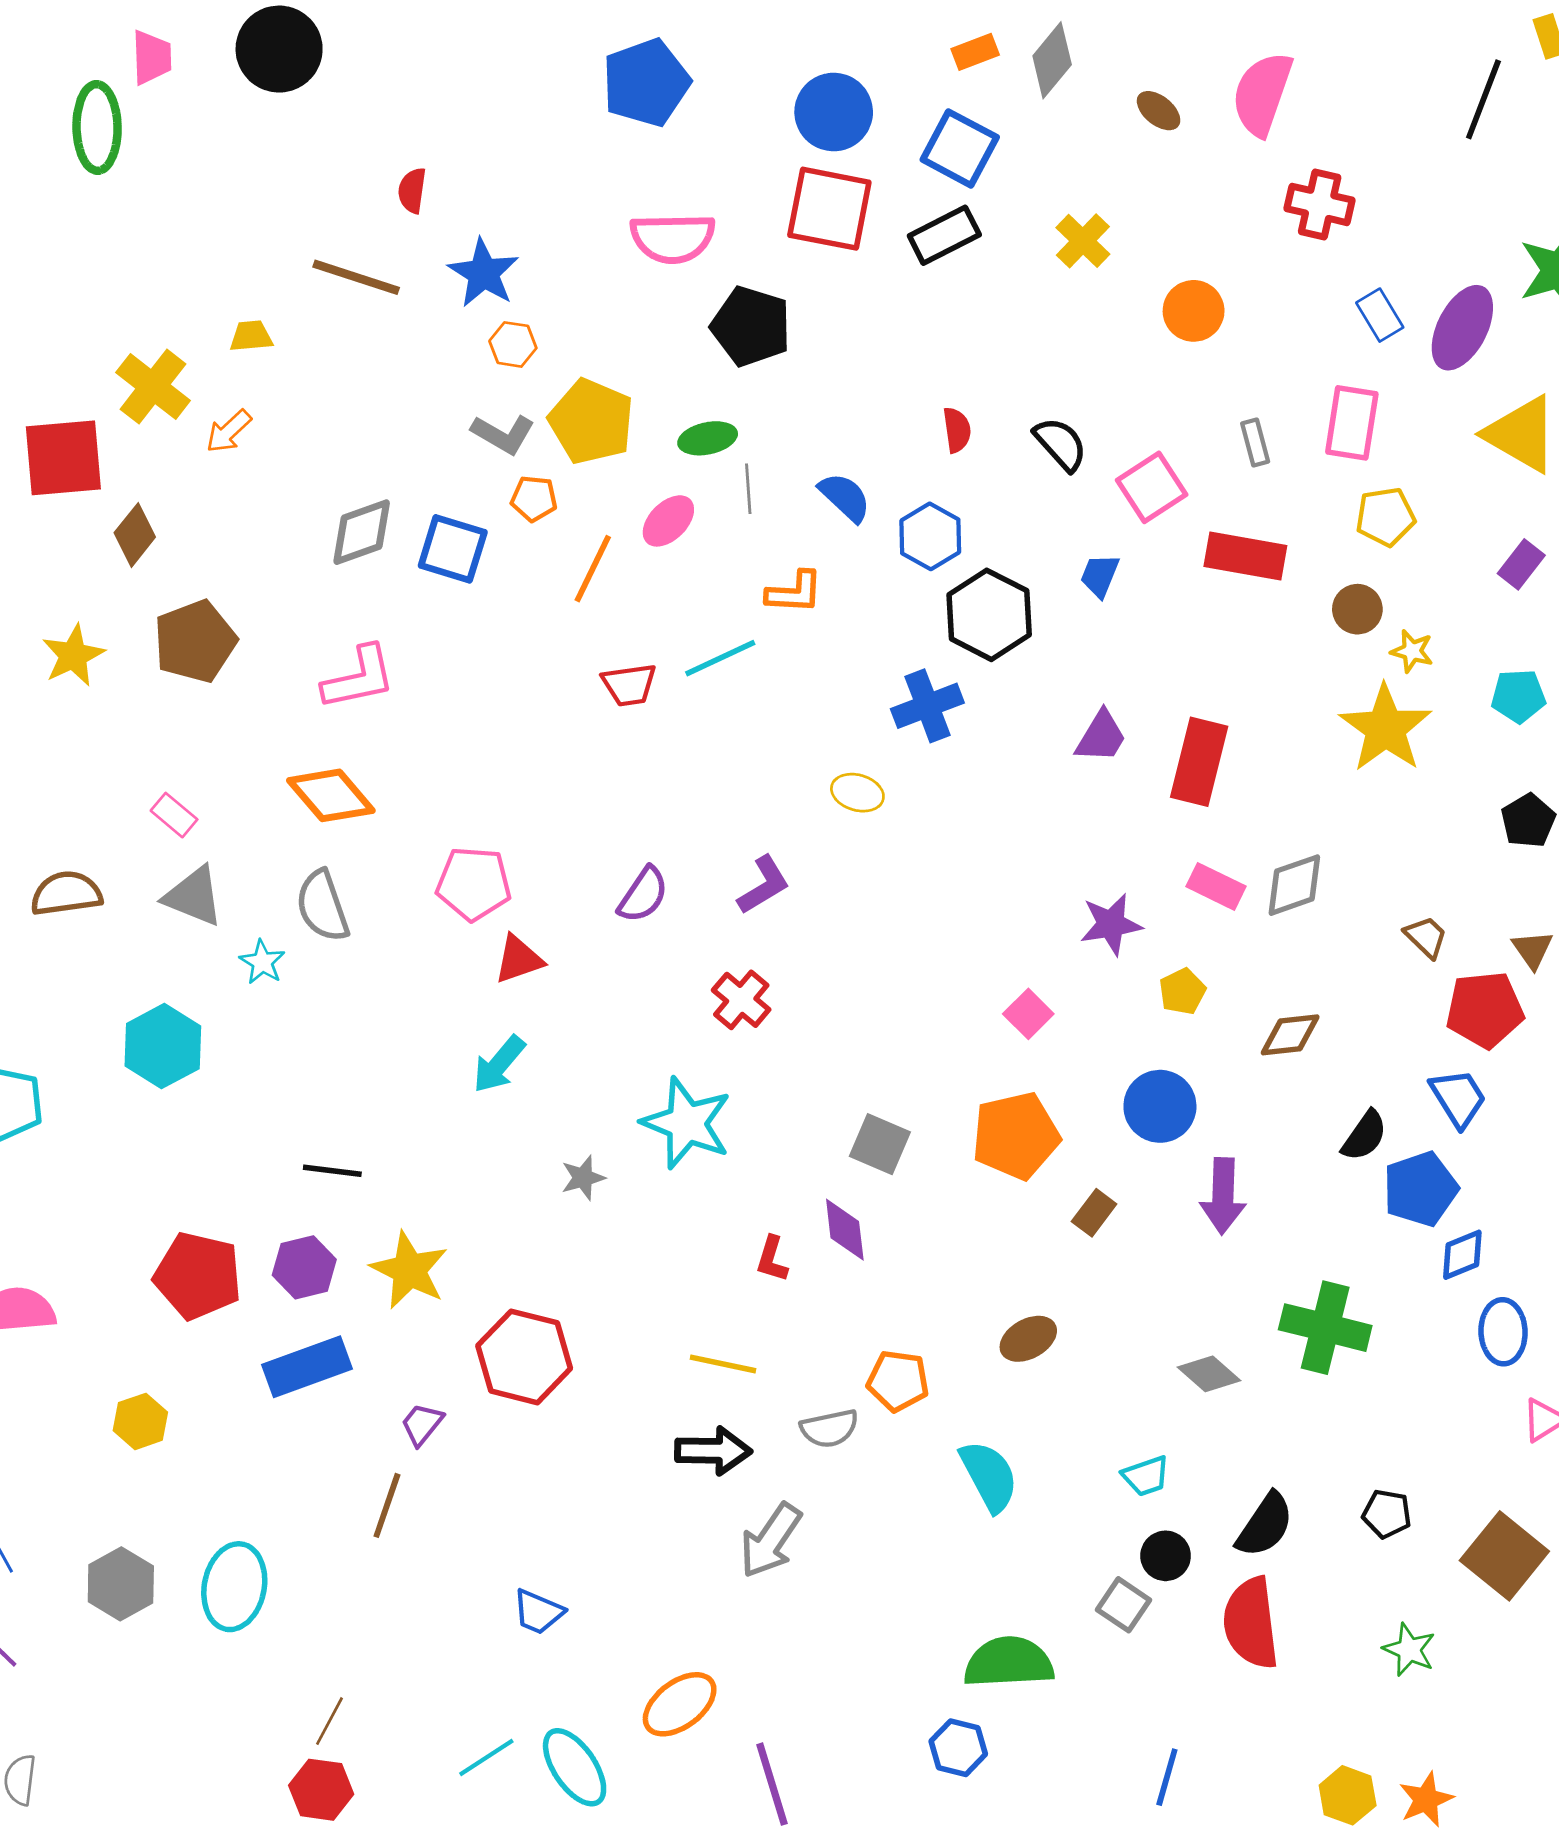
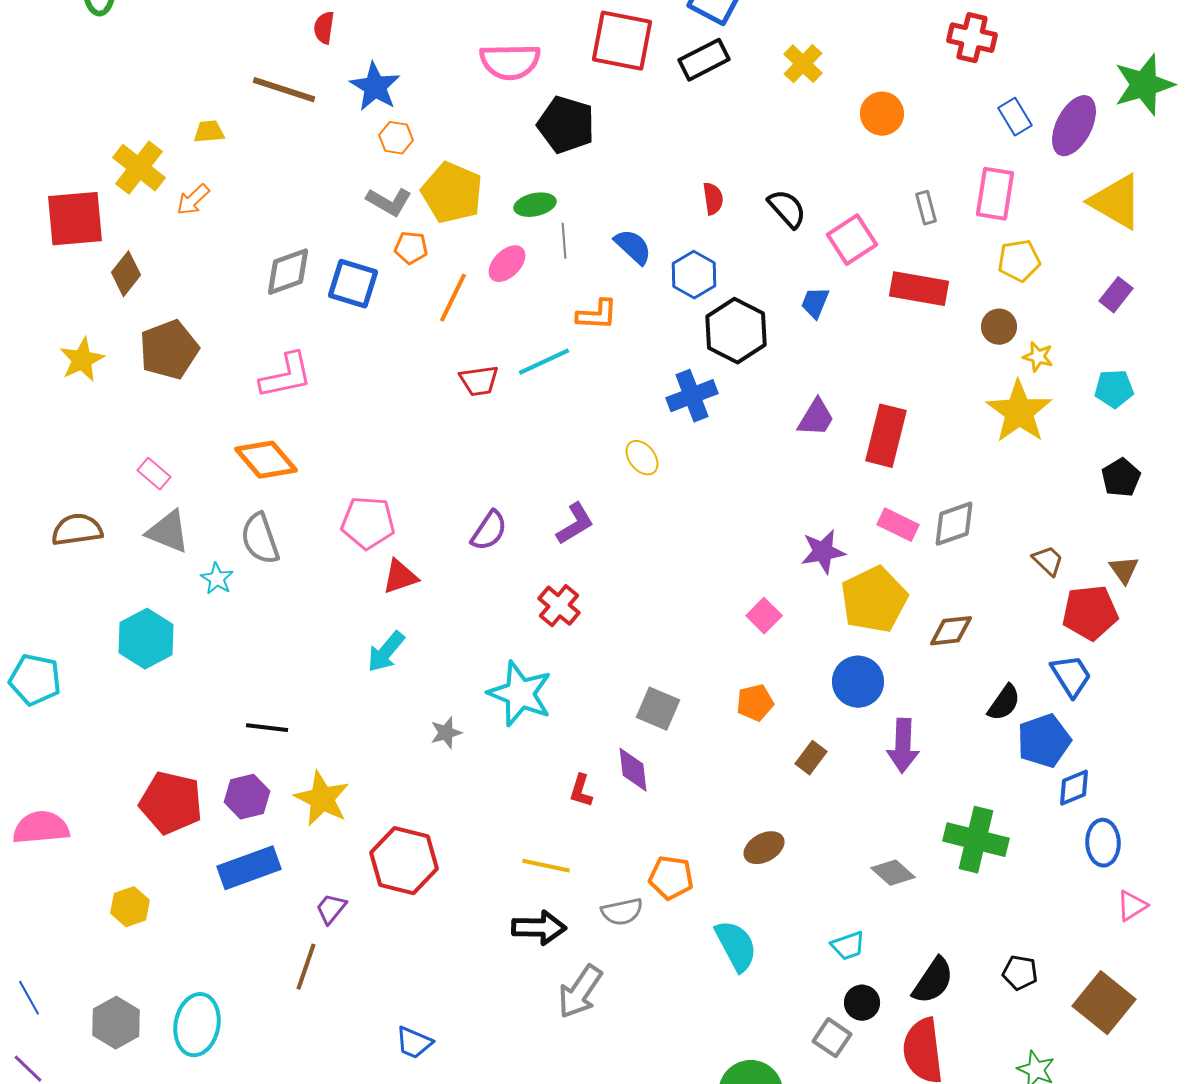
yellow ellipse: (857, 793) -> (642, 458), turned 36
yellow pentagon: (1182, 991) -> (874, 600), size x2.0
orange pentagon: (1016, 1136) -> (755, 703), size x0.6

